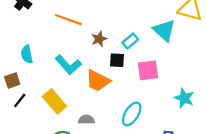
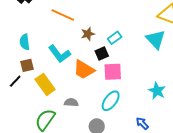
cyan triangle: (164, 30) -> (156, 39), moved
black square: (117, 60) -> (102, 54), turned -32
pink square: (148, 70) -> (113, 72), moved
brown square: (12, 80) -> (27, 65), moved

